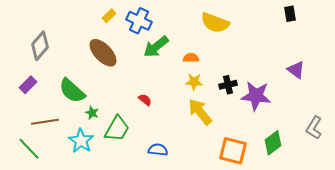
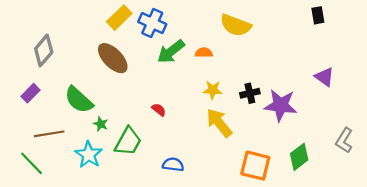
yellow rectangle: (109, 16) -> (119, 18), size x1.6
orange semicircle: (191, 58) -> (204, 53), moved

